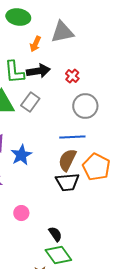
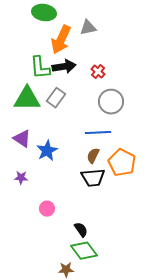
gray triangle: (62, 32) -> (88, 28), size x0.7
orange arrow: (35, 44) -> (61, 40), size x1.8
brown semicircle: (67, 160) -> (93, 156), size x0.7

